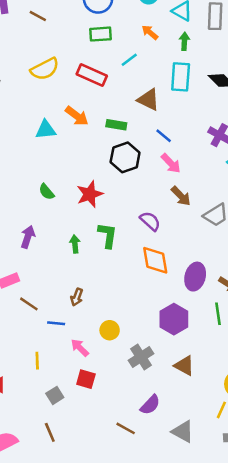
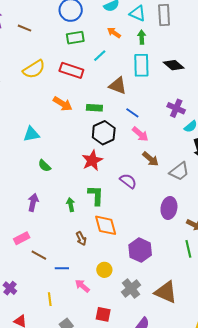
cyan triangle: (46, 130) -> (31, 134), moved
red star: (90, 194) -> (92, 160), moved
orange diamond: (155, 260) -> (106, 225), moved
purple ellipse: (195, 277) -> (169, 208), moved
brown arrow: (77, 297) -> (81, 239), moved, turned -40
purple hexagon: (174, 319) -> (140, 250), moved
brown triangle: (184, 366) -> (166, 292), size x1.4
red square: (86, 379) -> (103, 314), moved

